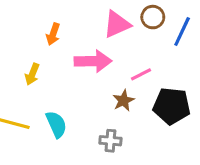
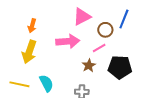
brown circle: (153, 17) -> (105, 30), moved
orange arrow: (53, 34) -> (32, 26), moved
yellow arrow: (32, 74) -> (29, 52), size x1.6

